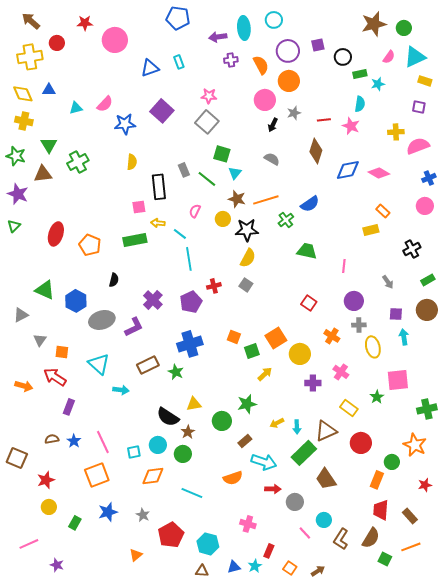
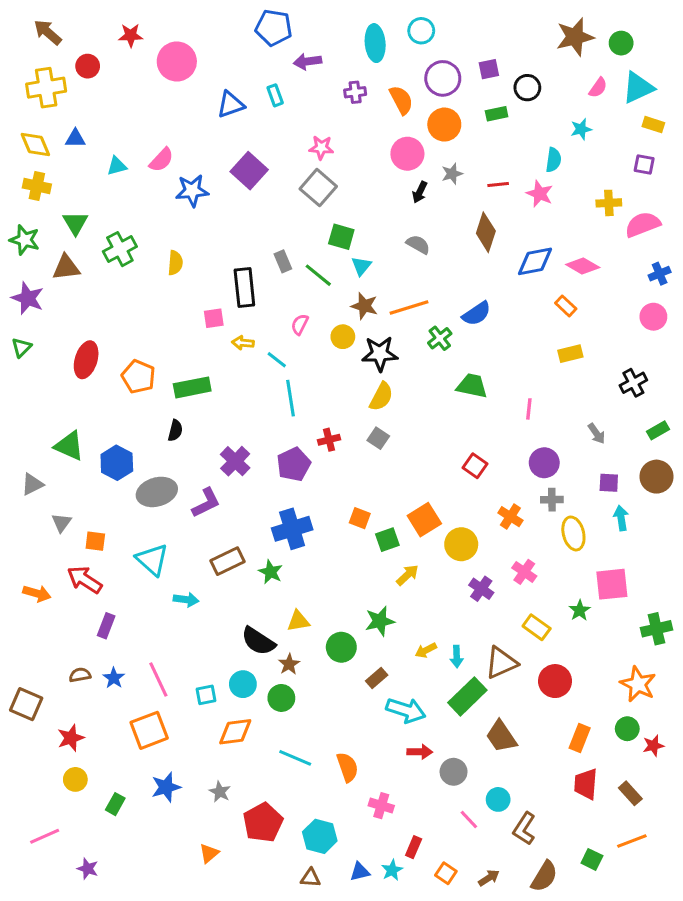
purple arrow: (218, 37) -> (307, 61), moved
green rectangle: (360, 74) -> (497, 114), moved
yellow semicircle: (132, 162) -> (175, 263), moved
orange rectangle: (383, 211) -> (566, 306), moved
green rectangle: (135, 240) -> (192, 387), moved
purple cross: (313, 383) -> (481, 589), turned 35
green circle: (392, 462) -> (627, 729), moved
orange semicircle: (233, 478) -> (347, 767), moved, turned -90
brown semicircle: (371, 538) -> (544, 876), moved

